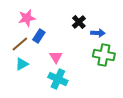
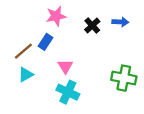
pink star: (27, 18) -> (56, 16), moved
blue arrow: (98, 33) -> (120, 22), moved
green cross: (104, 55) -> (124, 78), moved

